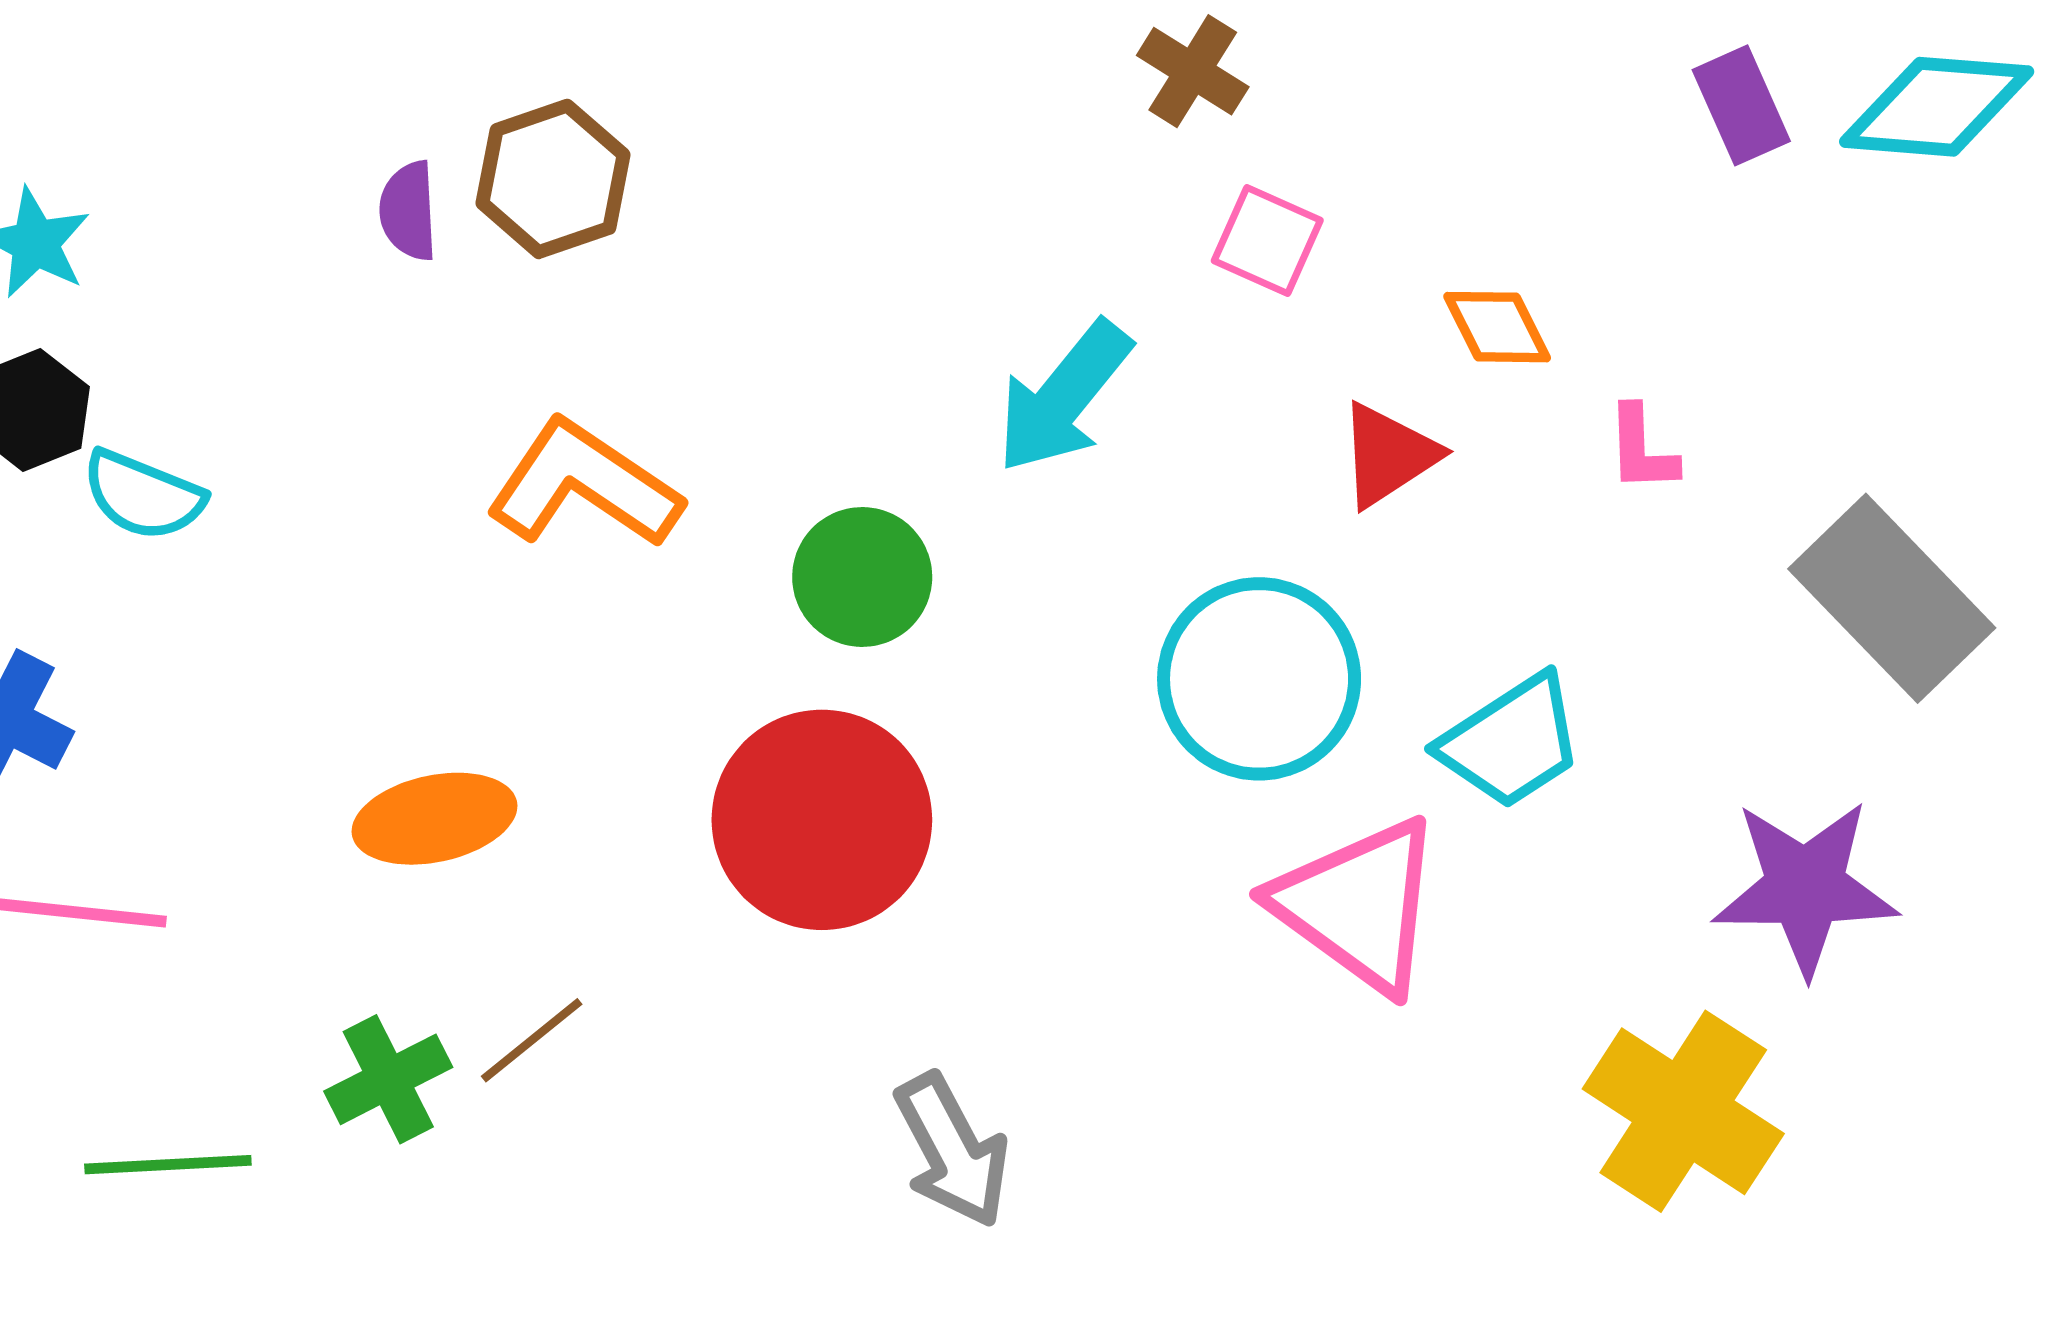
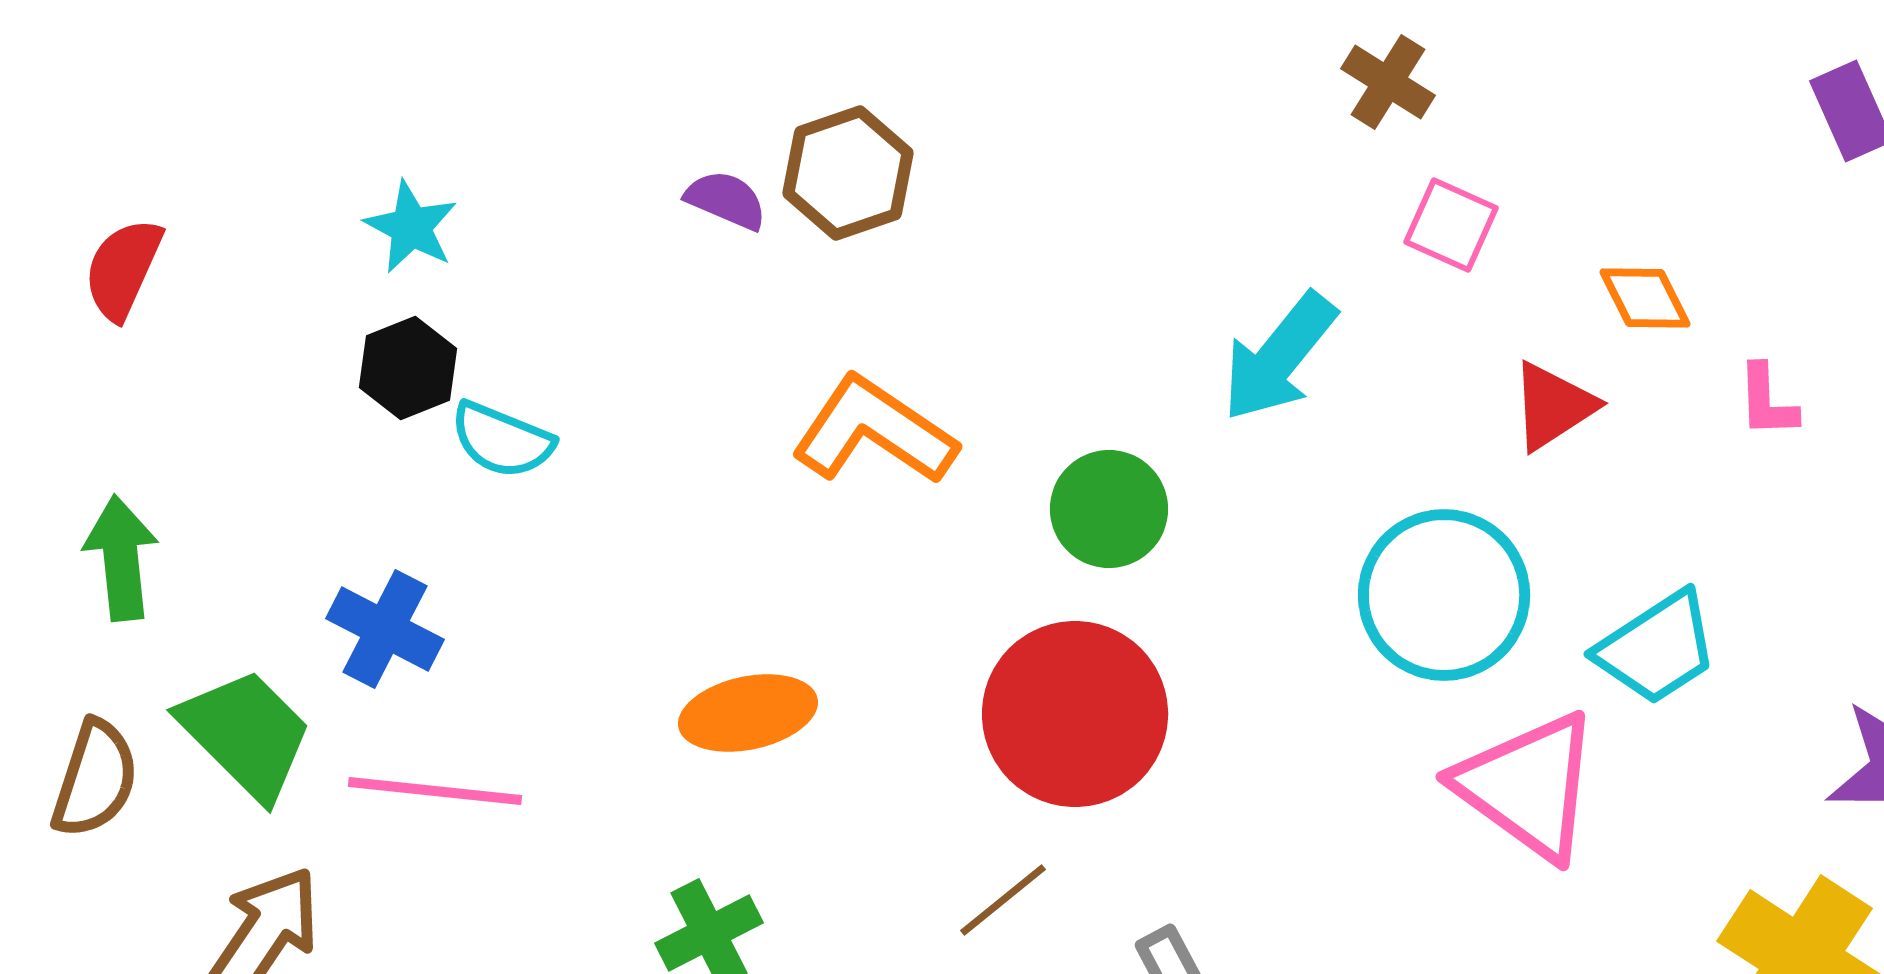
purple semicircle: (408, 211) -> (726, 200), turned 116
brown line: (532, 1040) -> (1003, 900), moved

